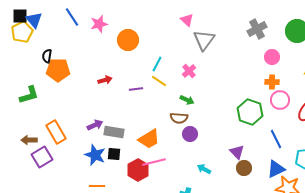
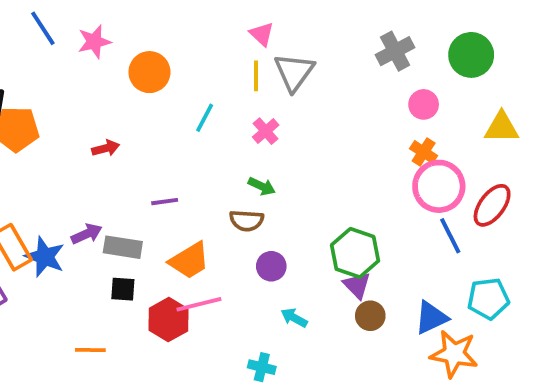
yellow line: (159, 81) -> (256, 76), moved, turned 56
orange cross: (272, 82) -> (424, 152), turned 32
purple line: (136, 89) -> (165, 202), moved
pink circle: (280, 100) -> (439, 186), size x1.4
green hexagon: (250, 112) -> (355, 253), moved
purple circle: (190, 134) -> (271, 266), moved
blue line: (276, 139) -> (450, 236), moved
blue star: (95, 155) -> (45, 257), moved

